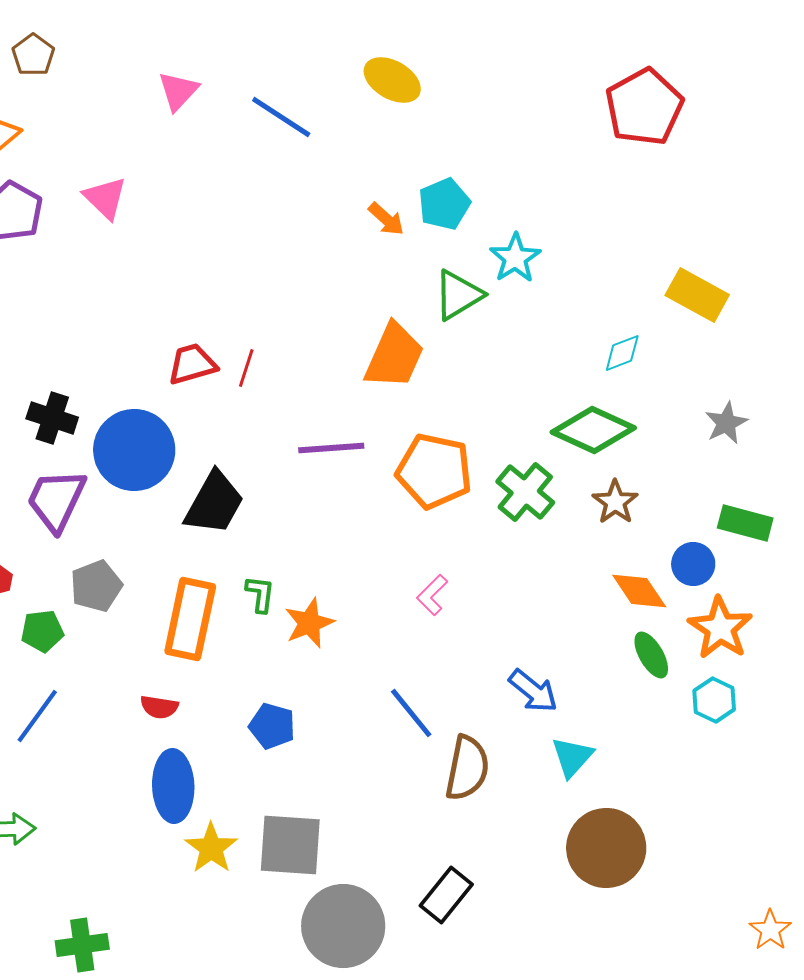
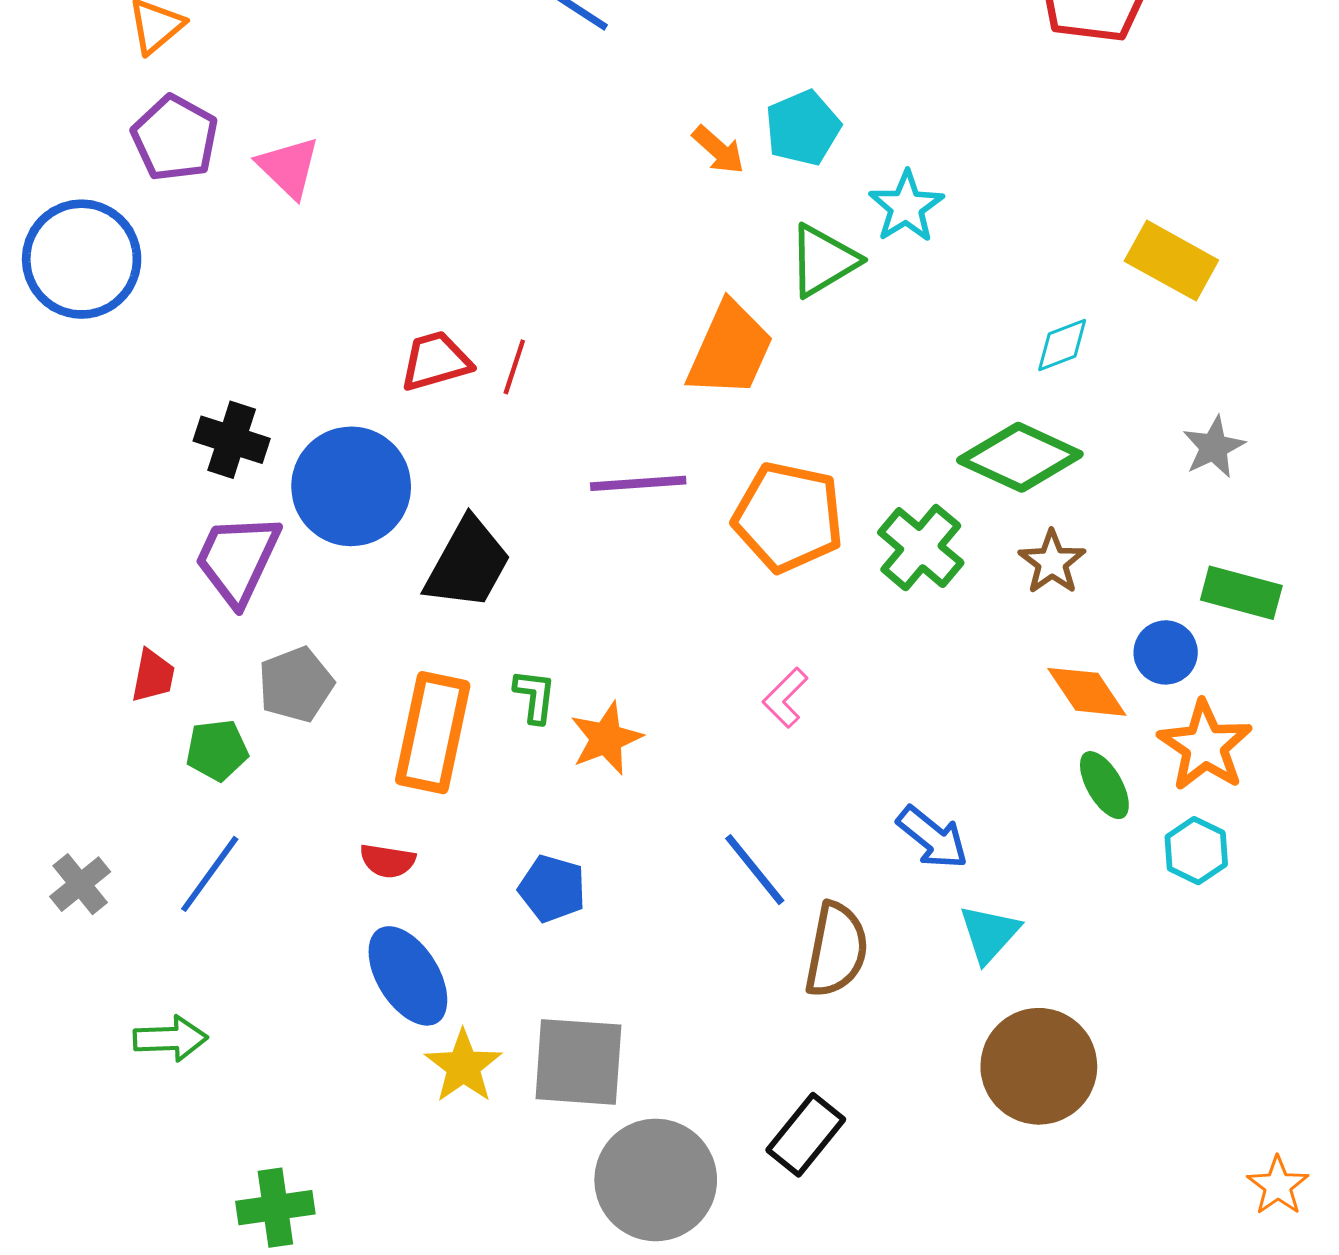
pink triangle: (105, 198) -> (288, 167), moved
blue ellipse: (173, 786) -> (408, 976), turned -30

